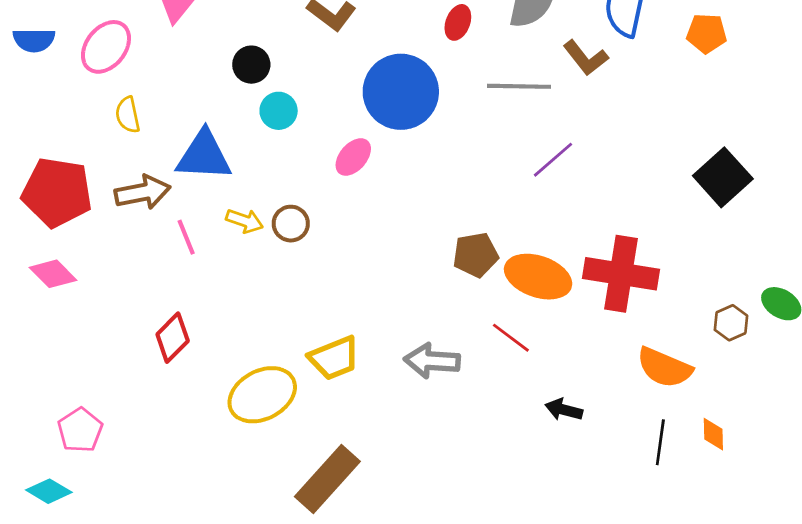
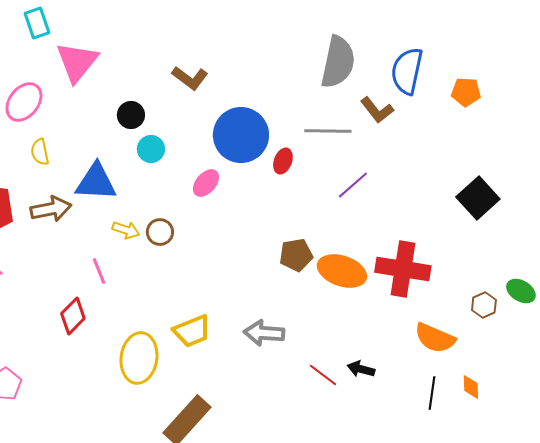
red ellipse: (458, 22) -> (283, 161), moved
pink line: (186, 237) -> (99, 271), moved
red line: (511, 338) -> (323, 375), moved
yellow ellipse: (262, 395) -> (139, 358), turned -54

